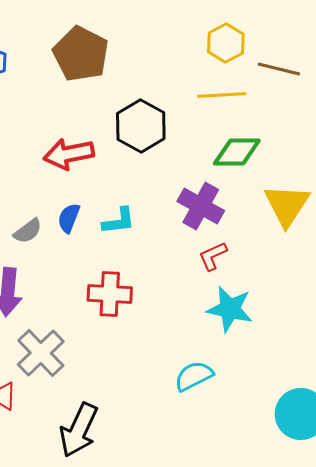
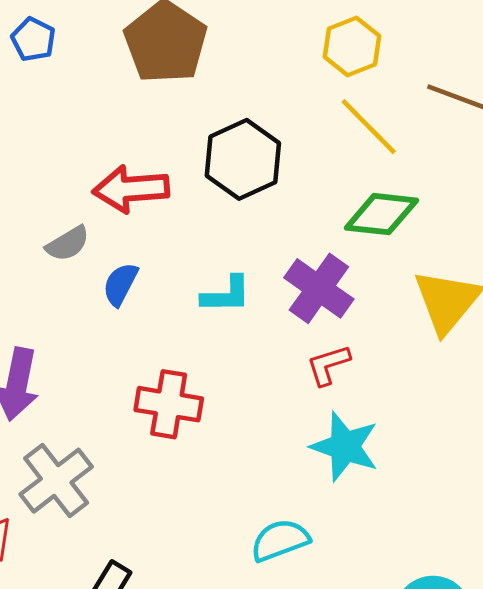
yellow hexagon: (226, 43) -> (352, 46), moved
yellow line: (222, 95) -> (369, 127), turned 42
cyan L-shape: (119, 221) -> (226, 295), moved
gray semicircle: (28, 231) -> (68, 244), moved

